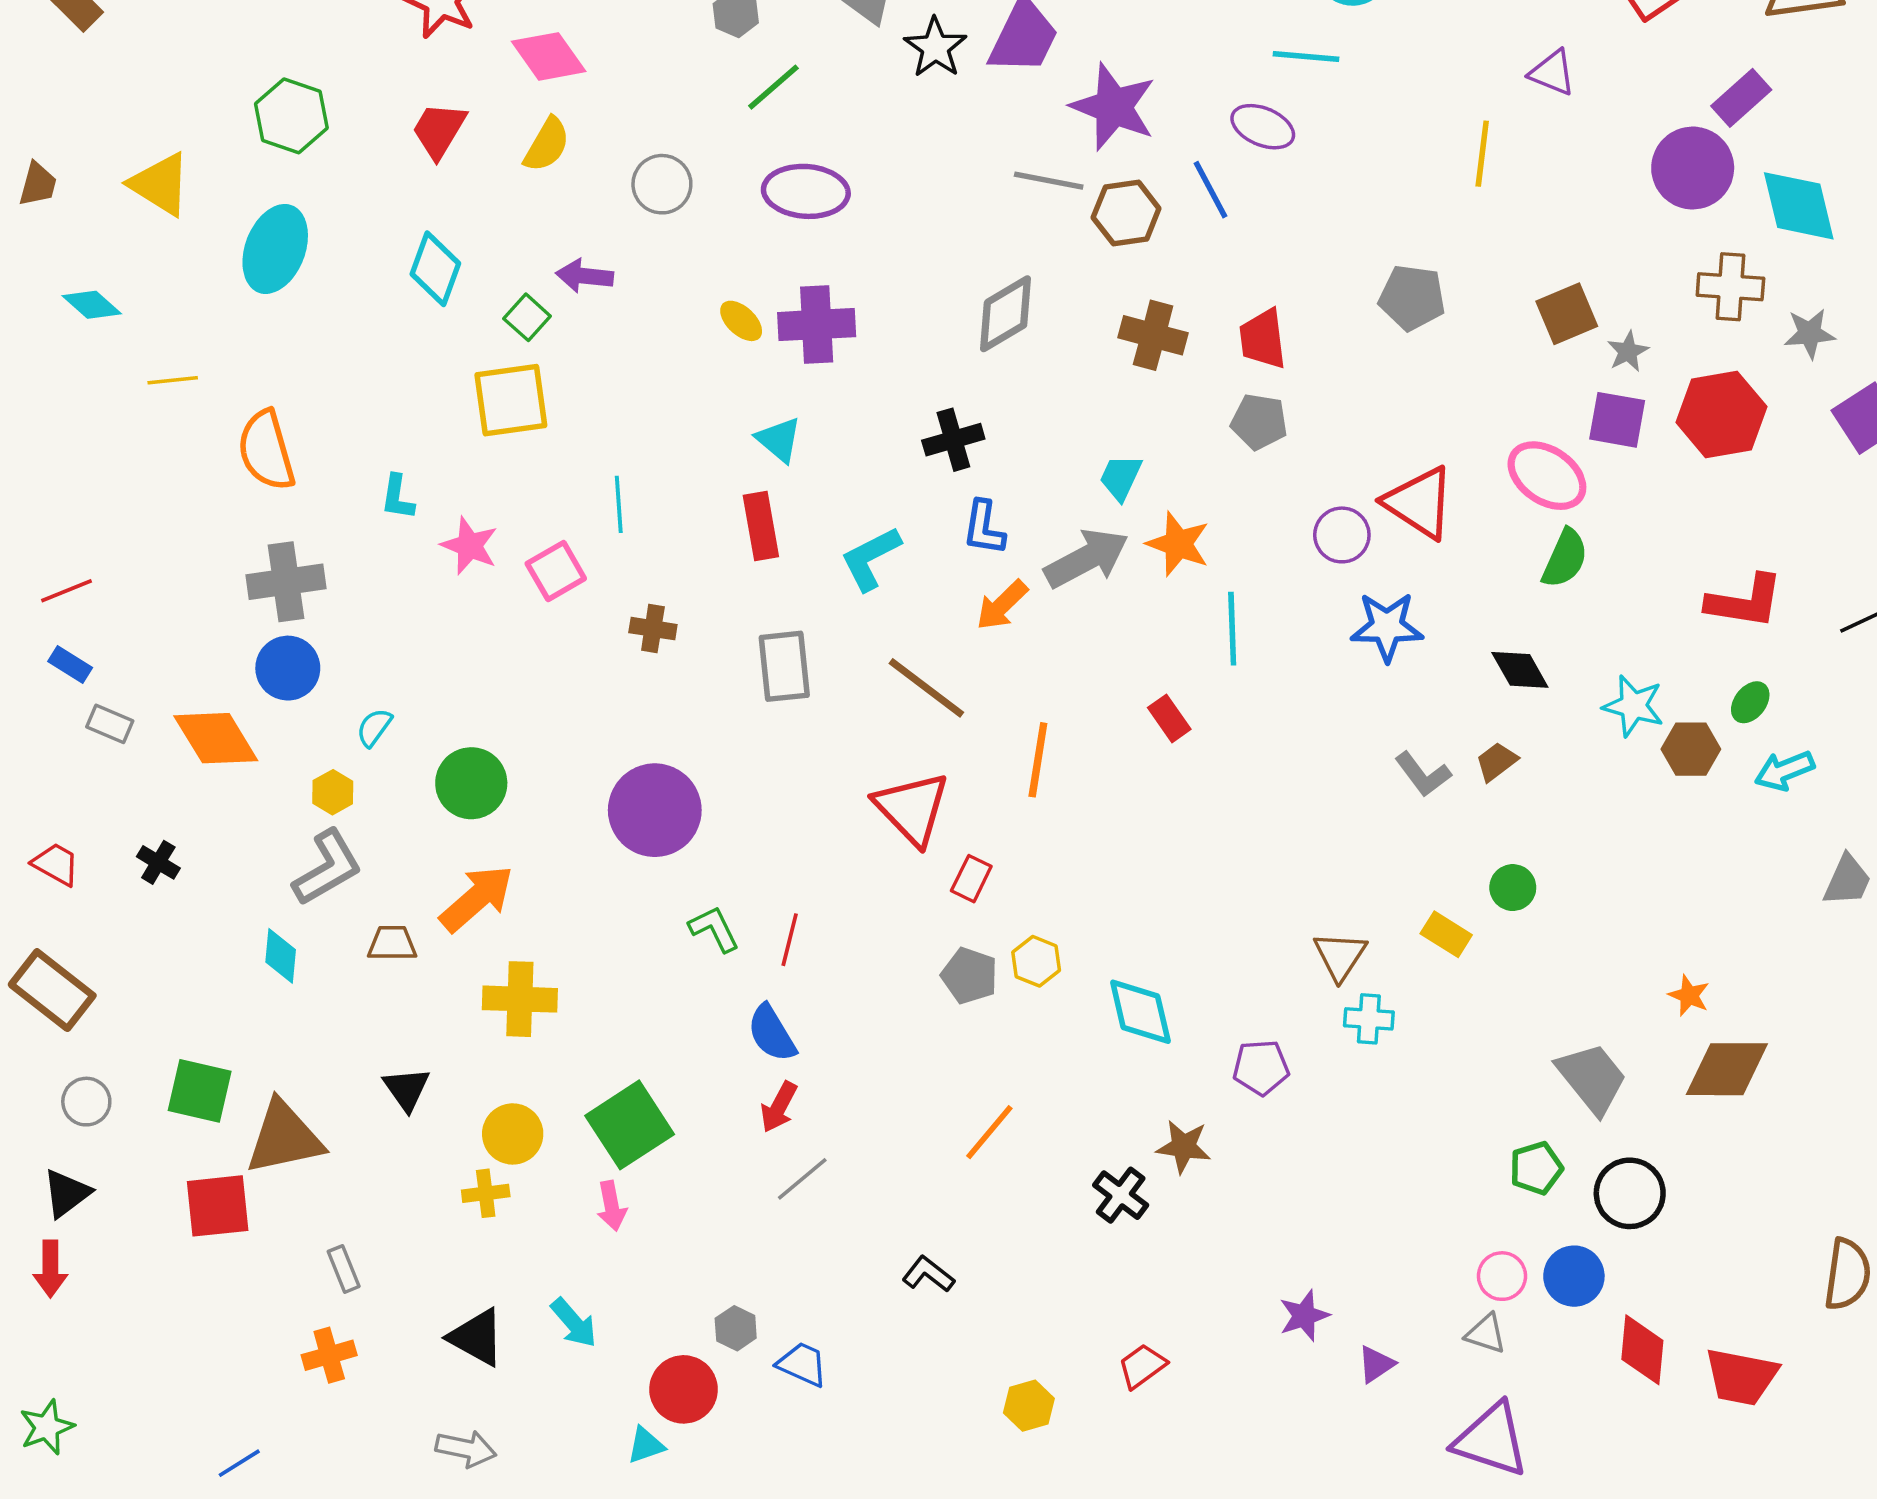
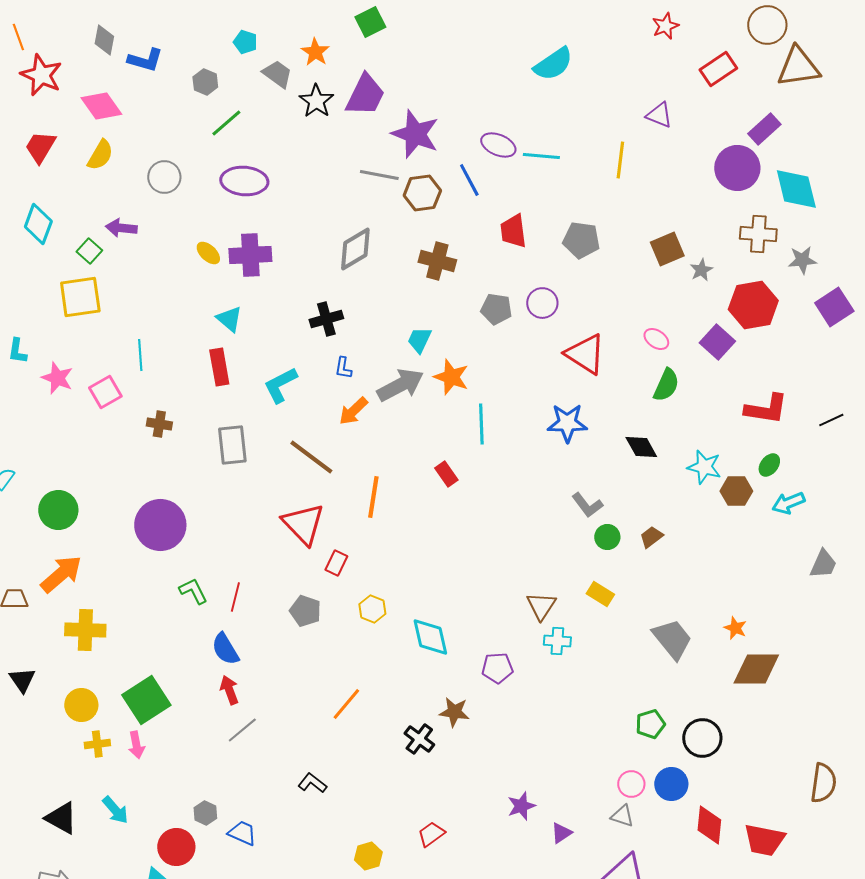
cyan line: (1306, 56) -> (541, 156), moved
red trapezoid: (1263, 339) -> (513, 231), moved
purple square: (1617, 420) -> (717, 342), moved, turned 32
pink ellipse: (1547, 476) -> (656, 339), size x0.6
blue L-shape: (984, 528) -> (343, 368), size x0.7
purple circle: (1342, 535) -> (542, 303), moved
brown trapezoid: (1497, 762) -> (651, 537), moved
green circle: (1513, 888) -> (607, 537), moved
gray pentagon: (970, 976) -> (305, 611), moved
gray trapezoid: (1592, 1078) -> (672, 639), moved
red arrow: (779, 1107) -> (229, 690), turned 132
yellow cross: (486, 1193) -> (97, 744), moved

